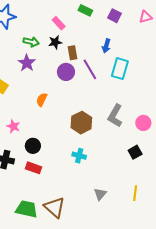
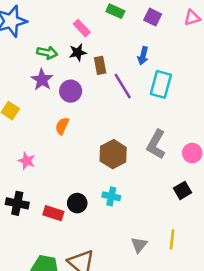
purple circle: (66, 72) -> (71, 91), moved
black circle: (33, 146) -> (77, 203), moved
yellow line: (135, 193) -> (172, 239), moved

